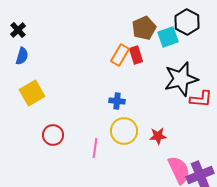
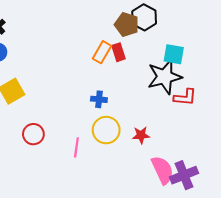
black hexagon: (187, 22) -> (144, 17), moved
brown pentagon: (144, 28) -> (127, 25), turned -30
cyan square: (168, 37) -> (174, 54), moved, turned 30

